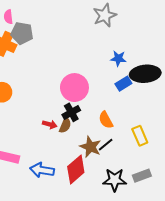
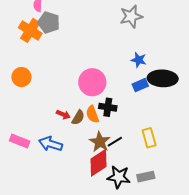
black cross: (71, 112) -> (108, 107), moved, turned 30
orange semicircle: (106, 120) -> (92, 114), moved
blue arrow: (42, 170) -> (51, 144), moved
red diamond: (76, 170) -> (99, 163), moved

